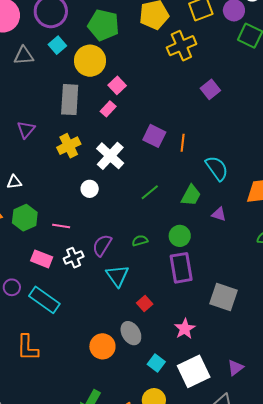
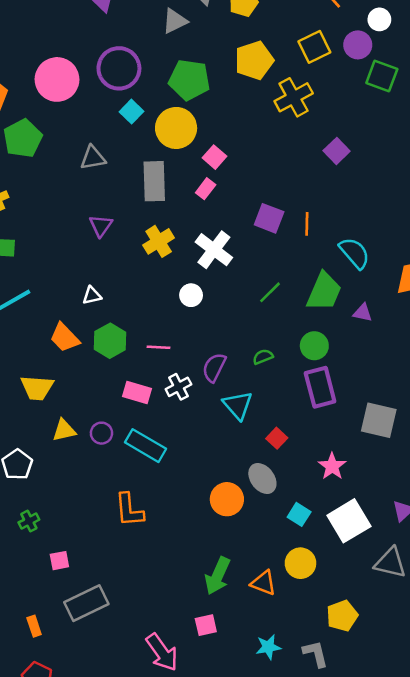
gray triangle: (24, 56) -> (93, 158), moved
green trapezoid: (191, 195) -> (324, 292), size x1.4

